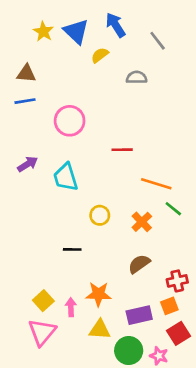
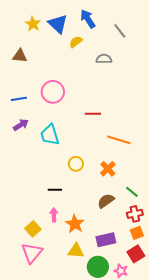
blue line: (25, 101) -> (19, 99), moved
green line: (173, 209) -> (132, 192), moved
orange star: (98, 294) -> (75, 224), turned 30
orange square: (169, 306) -> (137, 233), moved
pink arrow: (71, 307) -> (54, 215), moved

